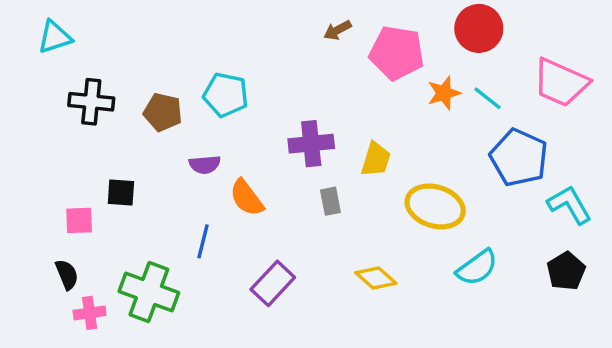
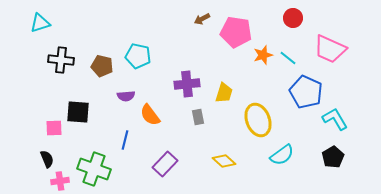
red circle: (479, 28) -> (293, 18), moved, size x0.7
black square: (121, 193) -> (78, 112), size x1.4
yellow ellipse: (435, 206) -> (258, 120), turned 52

